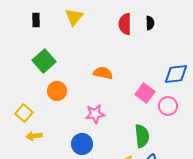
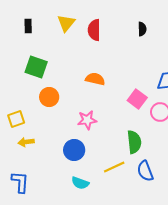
red semicircle: (125, 24) -> (94, 30), moved
green square: (44, 61) -> (36, 67), turned -30
yellow square: (24, 113) -> (16, 119), turned 30

